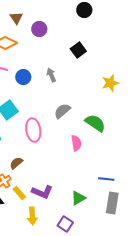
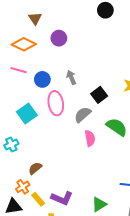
purple circle: (39, 29) -> (59, 38), moved
black square: (78, 50) -> (99, 95), moved
pink ellipse: (33, 130) -> (56, 103), moved
pink semicircle: (76, 143) -> (90, 138), moved

